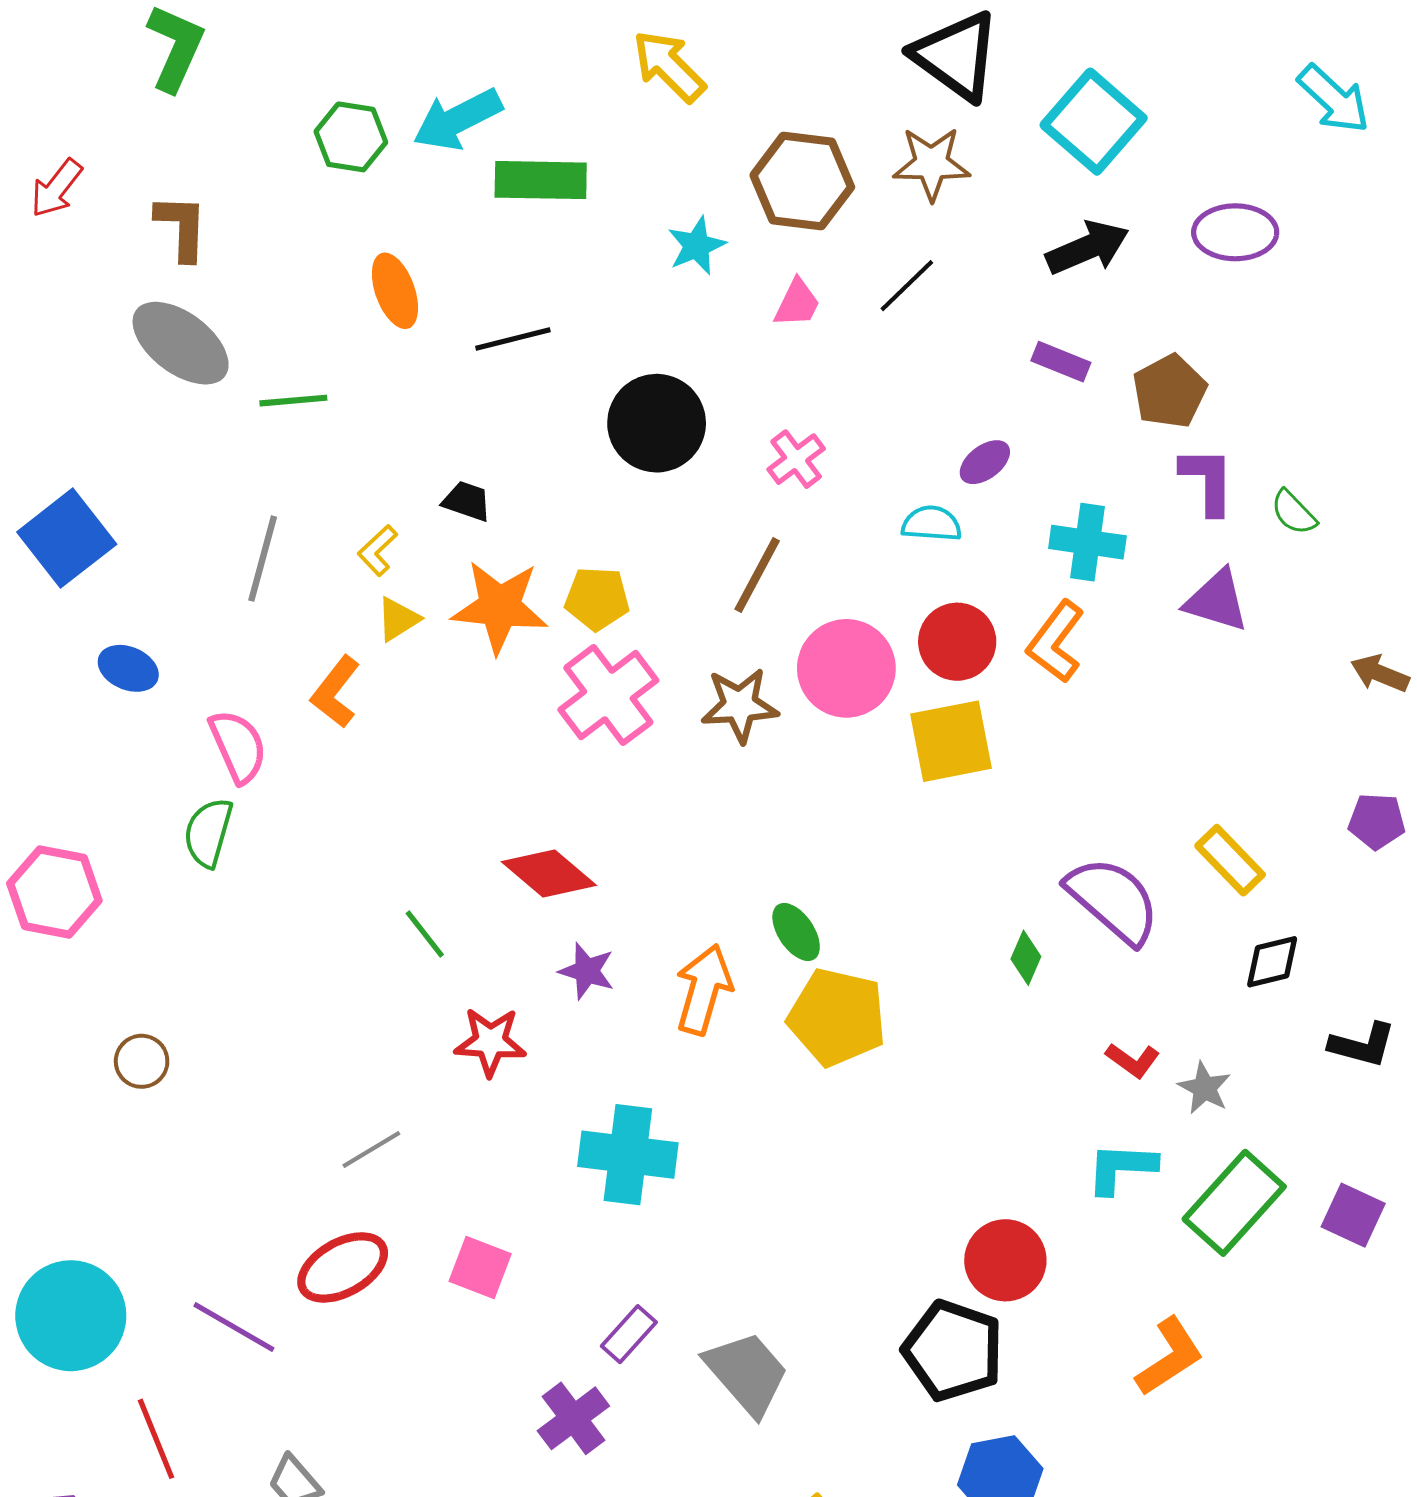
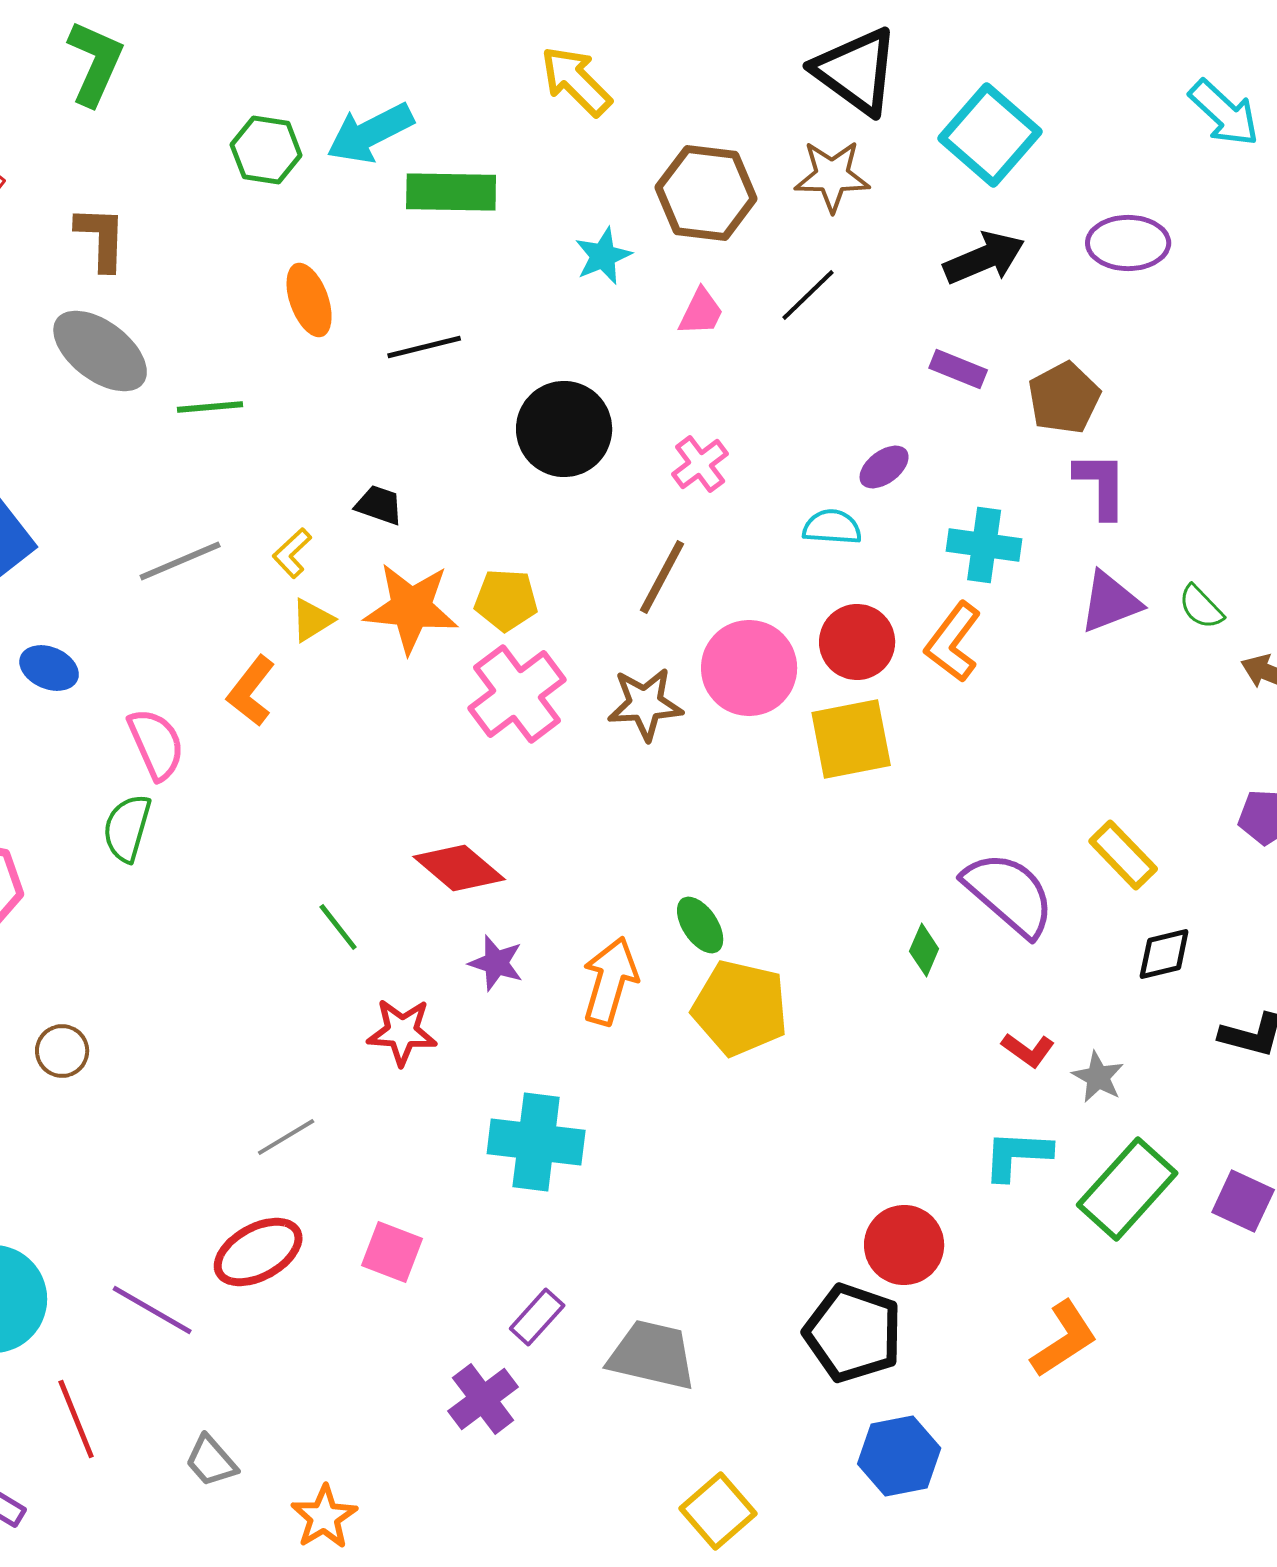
green semicircle: (1294, 512) -> (1201, 607), moved
gray line: (263, 559) -> (180, 561), turned 52
purple triangle: (1217, 601) -> (1110, 602), turned -38
gray trapezoid: (747, 1373) -> (652, 1355), turned -36

